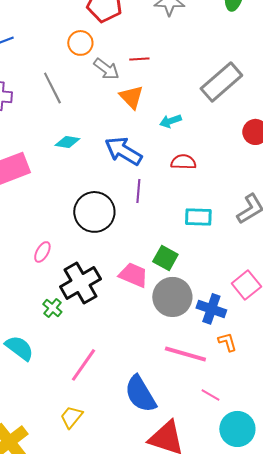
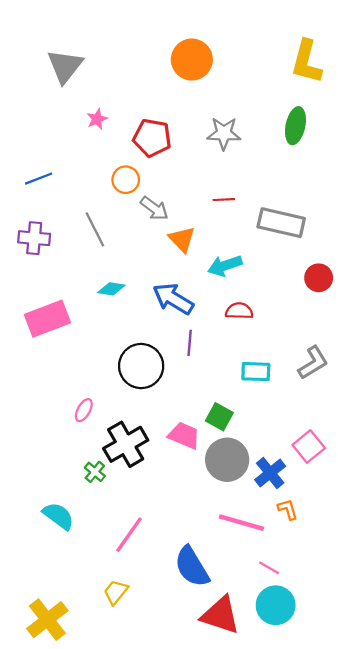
red line: (139, 59) -> (224, 200), moved
gray rectangle: (221, 82) -> (281, 223), turned 54
cyan arrow: (170, 121) -> (225, 266), size x1.4
blue cross: (211, 309) -> (270, 473), turned 32
cyan circle: (237, 429) -> (276, 605), moved

